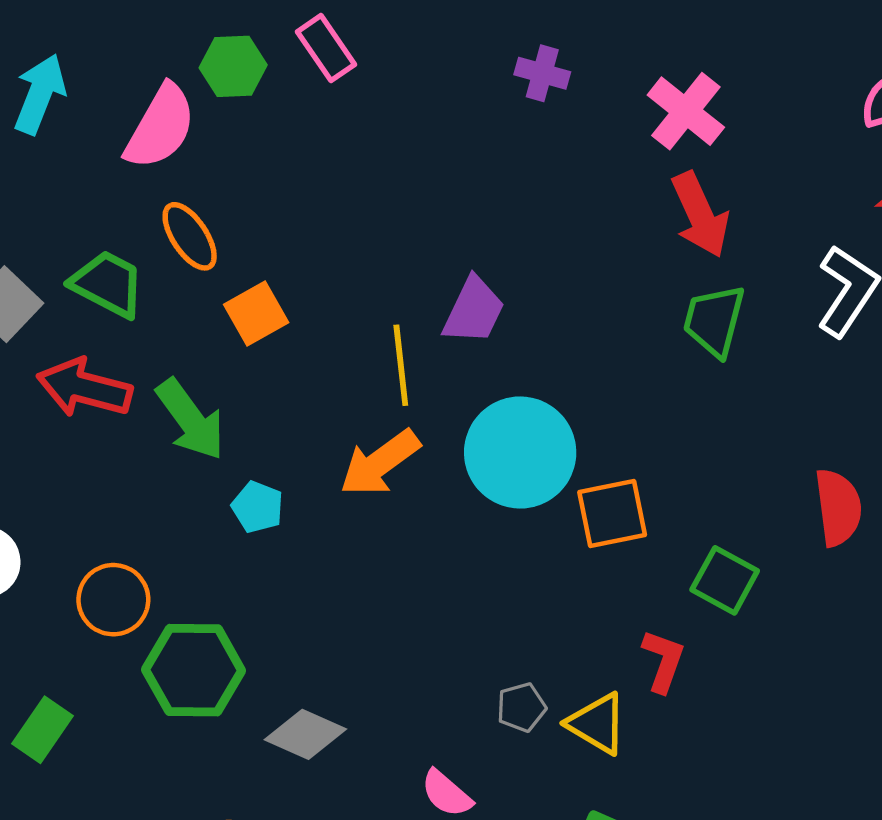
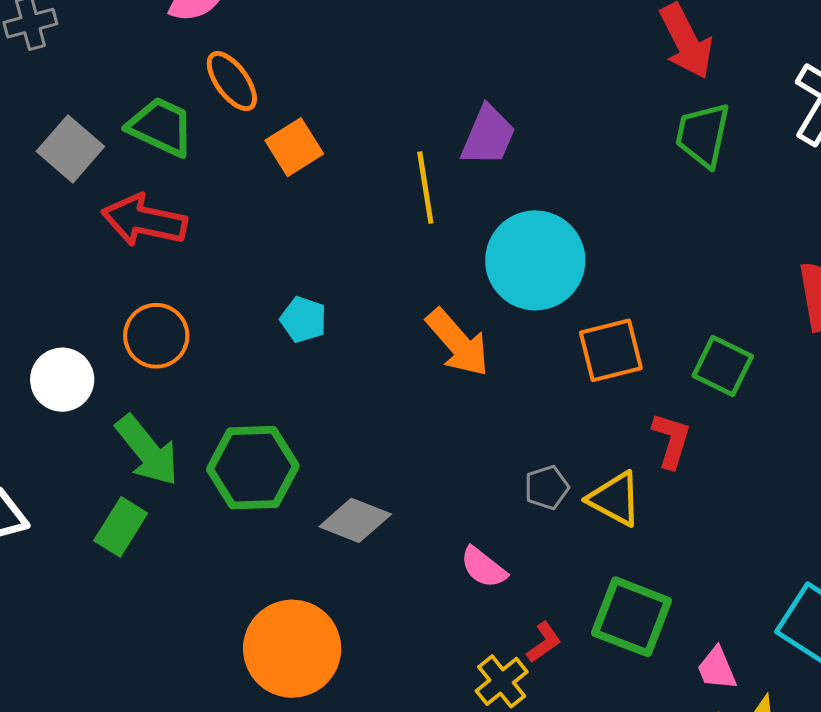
green arrow: (190, 419) -> (147, 451), moved
orange arrow: (380, 463) -> (458, 343), moved, turned -92
orange square: (612, 514) -> (611, 350), moved
orange circle: (113, 600) -> (156, 336), moved

